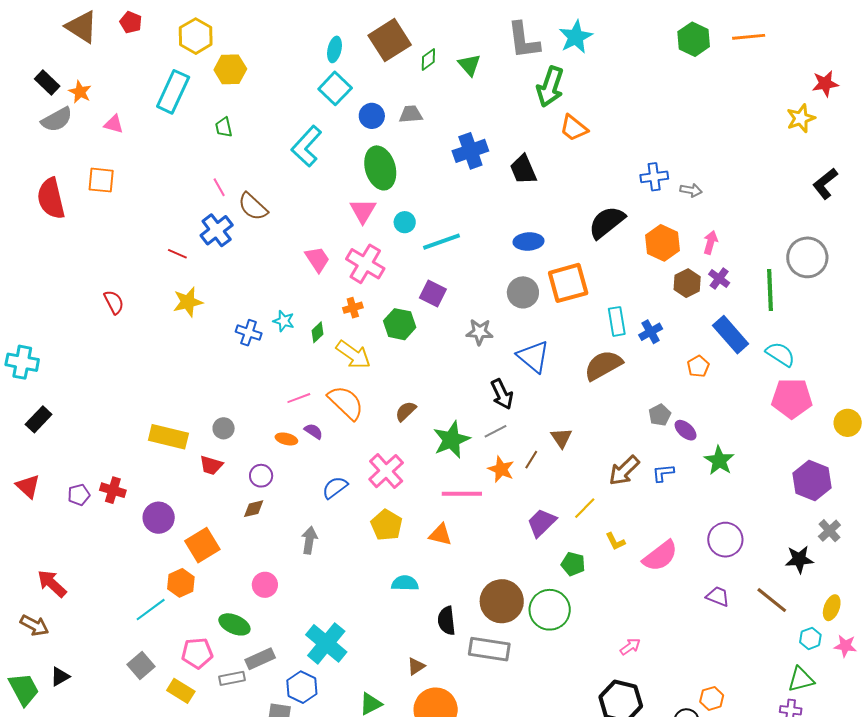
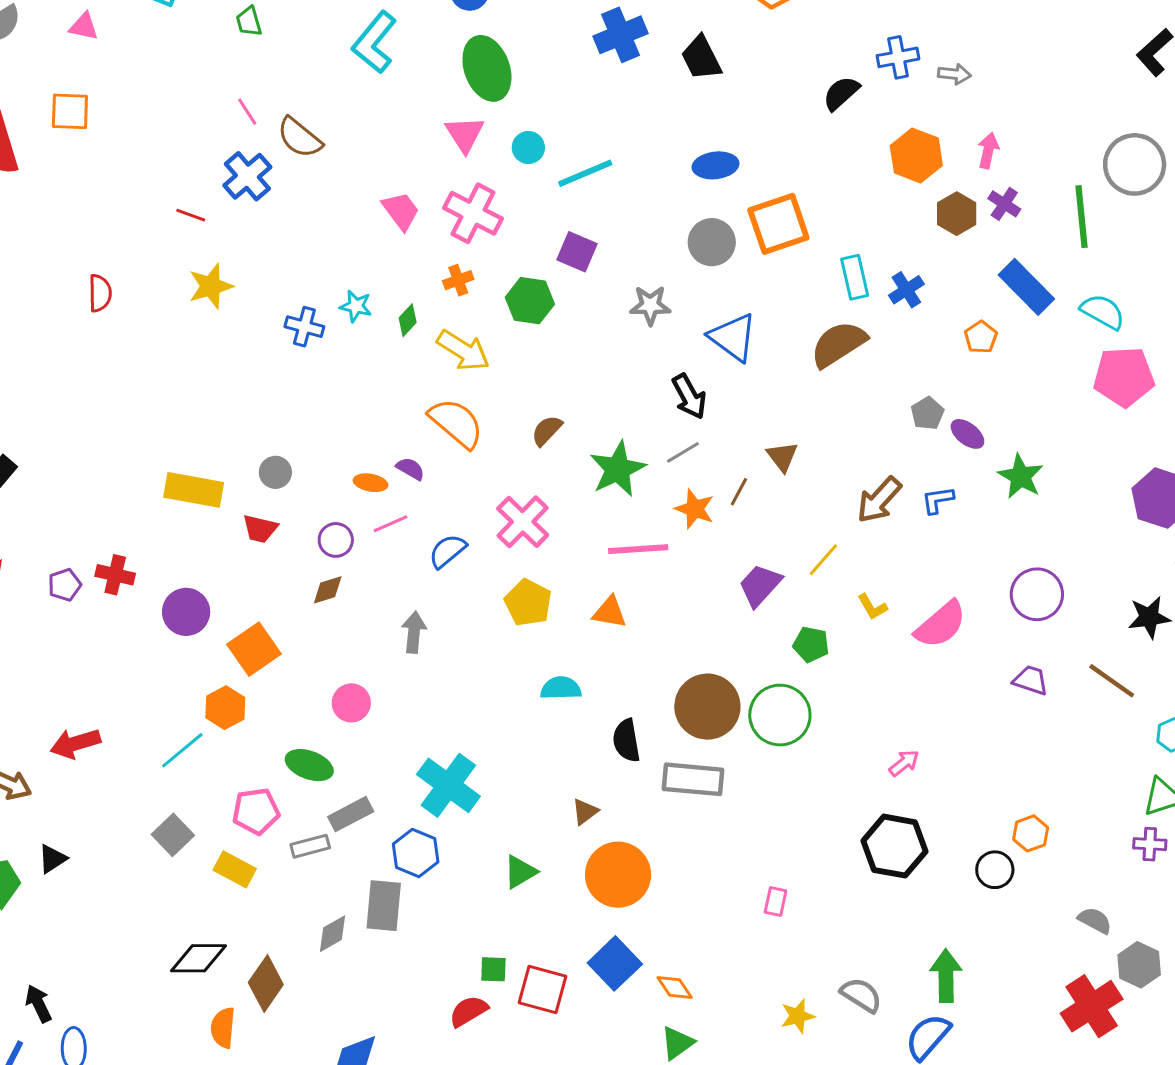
black semicircle: (607, 222) -> (841, 93), moved, size x0.7
red semicircle: (114, 302) -> (100, 293), turned 30
pink line: (299, 398) -> (391, 524), moved
red arrow: (52, 584) -> (75, 743), moved, turned -56

